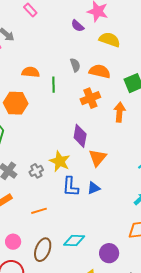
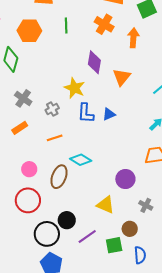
green line: (53, 85) -> (66, 26), moved
orange cross: (90, 98) -> (104, 24), turned -36
orange triangle: (98, 158) -> (122, 77), moved
gray cross: (36, 171) -> (52, 109), moved
cyan diamond: (74, 241) -> (81, 160), moved, turned 30

